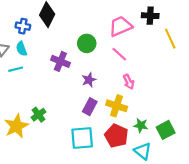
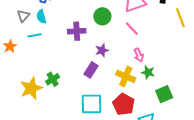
purple cross: (60, 61) -> (77, 31), turned -30
purple rectangle: (90, 107) -> (91, 70), moved
green star: (141, 125) -> (148, 72), moved
green square: (166, 130) -> (164, 94), moved

